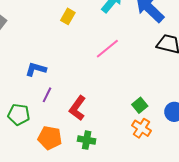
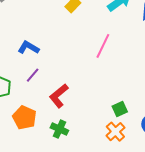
pink line: (107, 49) -> (103, 46), turned -40

